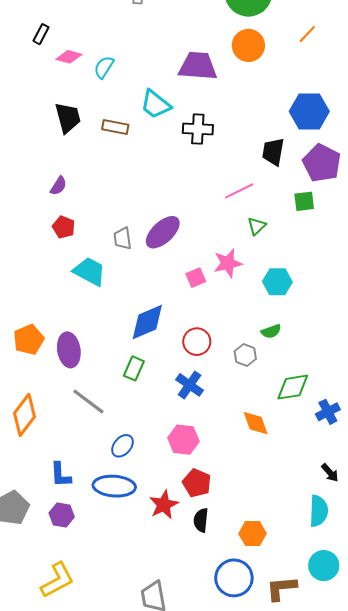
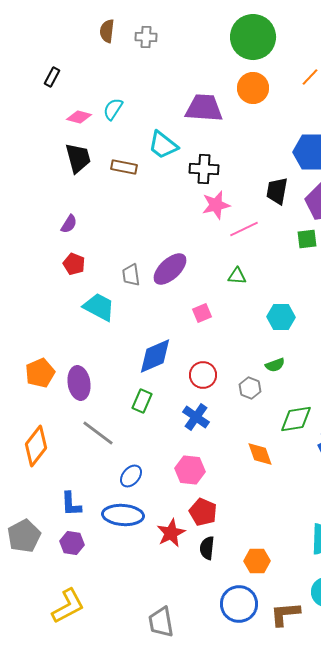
pink diamond: (69, 57) -> (79, 117), moved
green triangle: (257, 226) -> (237, 276), moved, turned 48
pink star: (228, 263) -> (216, 205), moved

